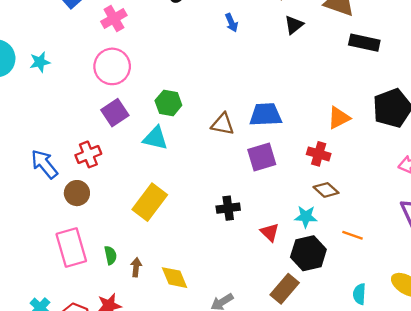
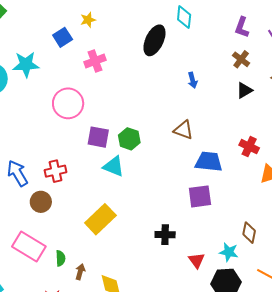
cyan star: (40, 62) -> (26, 64), moved, size x1.5
pink circle: (112, 66) -> (68, 103), moved
purple square: (115, 113) -> (98, 137), moved, turned 35
brown triangle: (223, 124) -> (183, 130), moved
red cross: (319, 154) -> (249, 147), moved
brown diamond: (326, 190) -> (249, 233), turned 50
pink rectangle: (71, 248) -> (29, 247), turned -52

